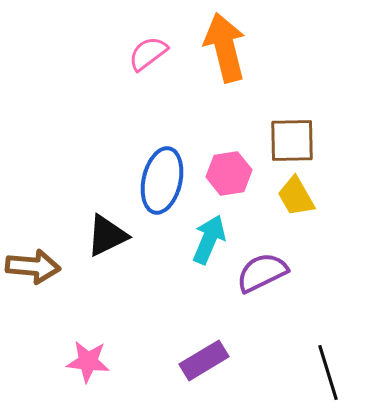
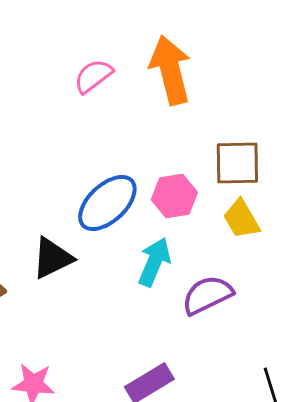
blue ellipse: (162, 180) -> (107, 203), turned 34

